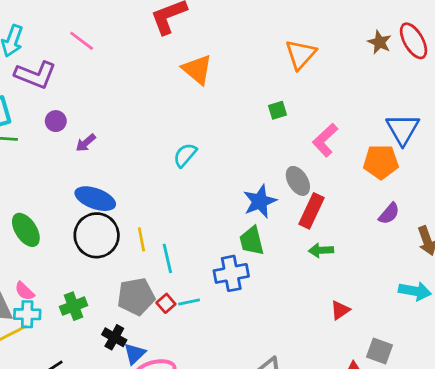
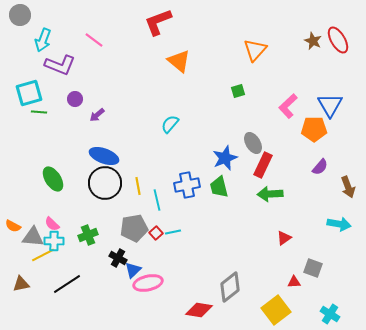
pink L-shape: (325, 140) -> (288, 106), moved
green arrow: (321, 250) -> (270, 194), size x1.4
blue cross: (231, 273) -> (187, 185), moved

